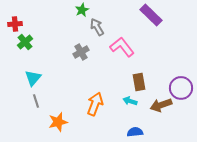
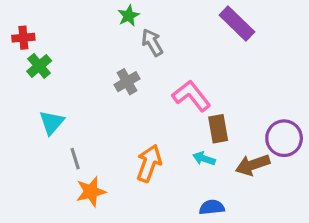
pink L-shape: (122, 47) -> (191, 96), moved
gray line: (36, 101) -> (75, 159), moved

